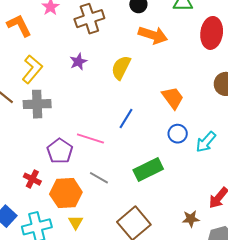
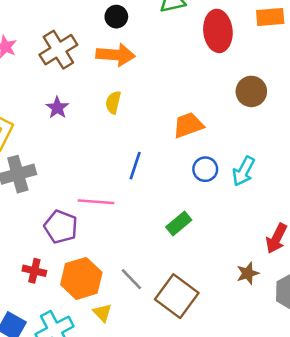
orange arrow: (153, 35) -> (116, 55), moved
yellow semicircle: (121, 68) -> (113, 102), size x0.7
orange trapezoid: (173, 98) -> (188, 125), turned -60
green rectangle: (148, 169) -> (179, 224), size x0.7
gray line: (99, 178) -> (131, 279), moved, turned 30

